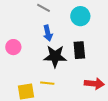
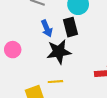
black rectangle: (79, 50) -> (70, 27), moved

